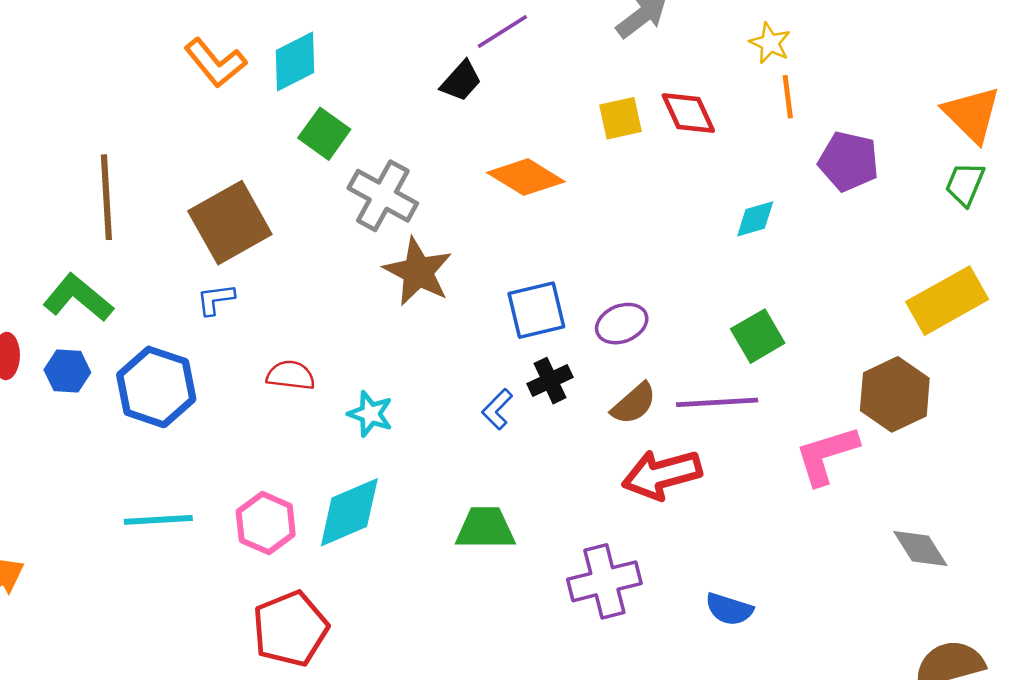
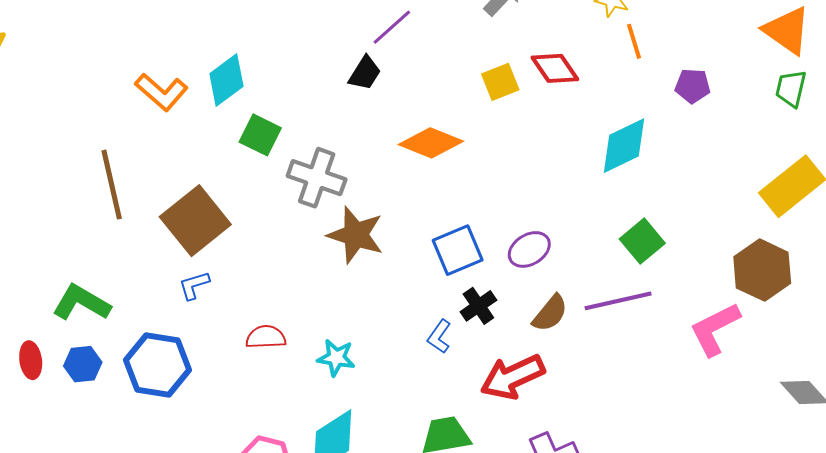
purple pentagon: (849, 161) -> (693, 86), size x0.7
brown line: (106, 197) -> (112, 185), moved
cyan diamond: (755, 219) -> (624, 146), size x1.6
red arrow: (662, 474) -> (512, 377), moved

